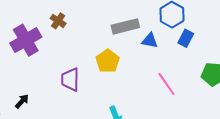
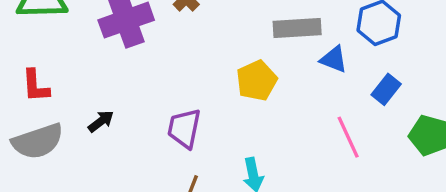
blue rectangle: (186, 38) -> (386, 89), moved
purple trapezoid: (70, 79) -> (184, 128), moved

